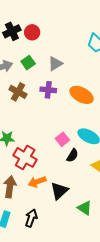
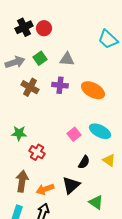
gray triangle: (55, 64) -> (67, 59), turned 35
black semicircle: (72, 155) -> (84, 162), moved
red cross: (25, 157) -> (37, 152), size x0.7
orange arrow: (37, 182) -> (45, 189), moved

